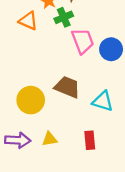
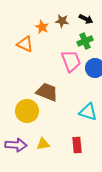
green cross: (64, 17) -> (85, 41), moved
brown trapezoid: (67, 87) -> (47, 92), moved

